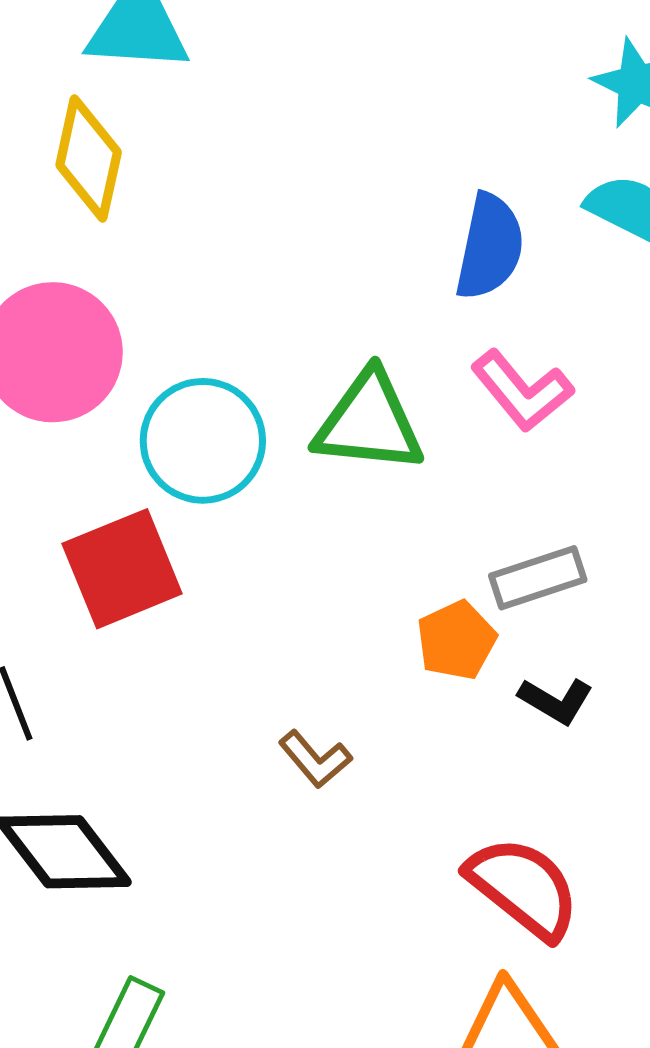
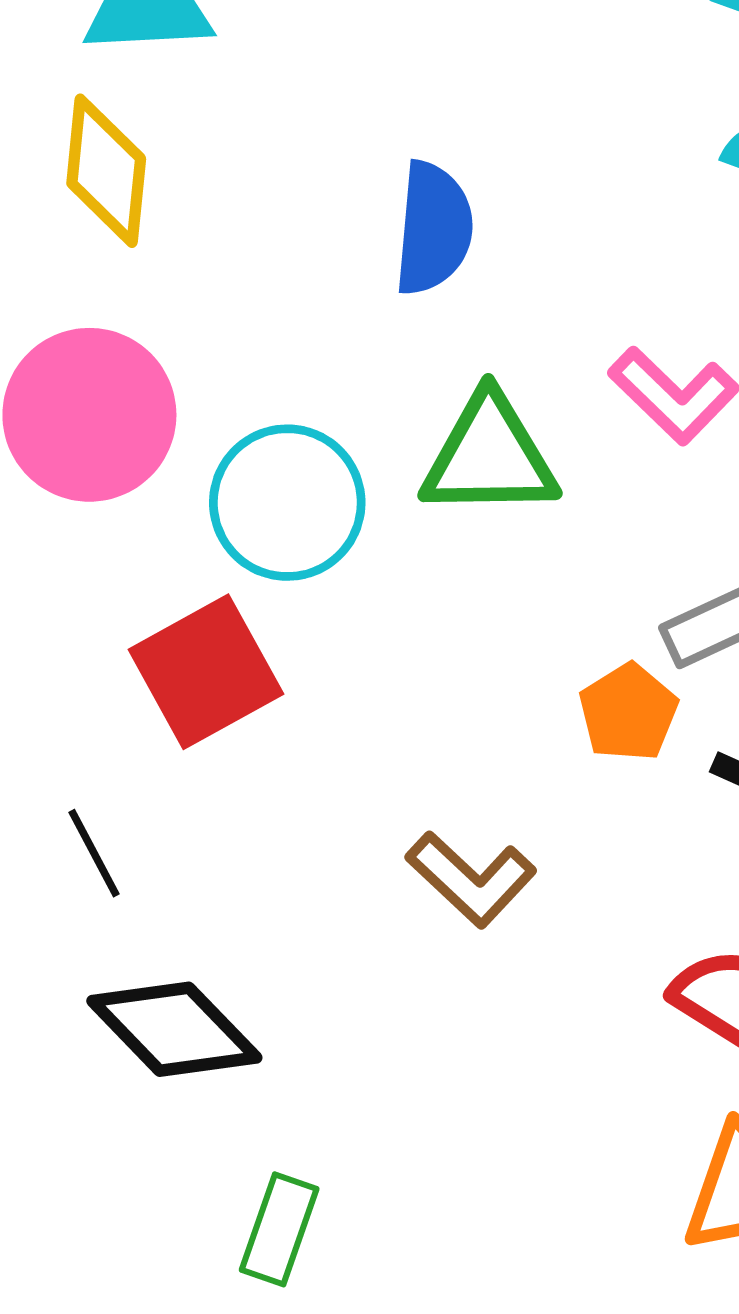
blue semicircle: (490, 247) -> (433, 228), moved
brown L-shape: (315, 759) -> (471, 879), size x1.4

